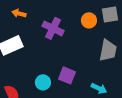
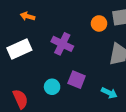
purple cross: (53, 28) -> (62, 44), moved

